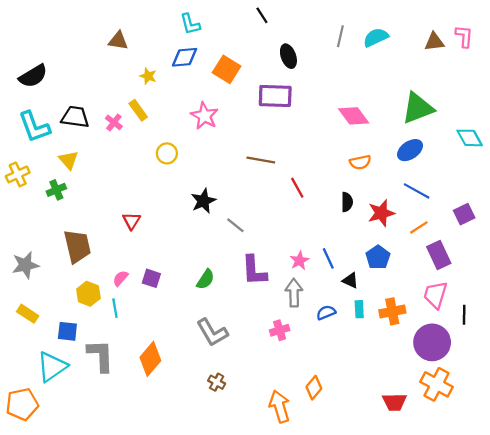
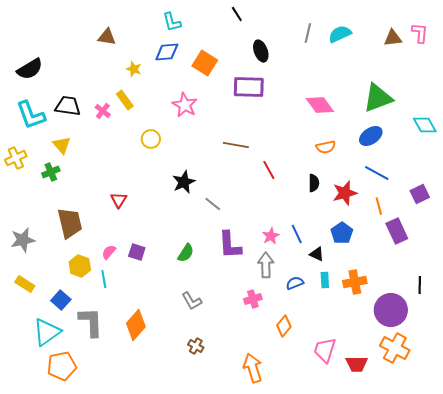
orange line: (419, 227) -> (379, 206), turned -72
pink trapezoid: (435, 295) -> (325, 350), moved
blue square: (67, 331) -> (61, 300), turned 36
gray L-shape: (212, 332) -> (192, 301), size x0.7
orange diamond: (314, 388) -> (284, 326), moved
orange pentagon: (22, 404) -> (62, 366), moved

